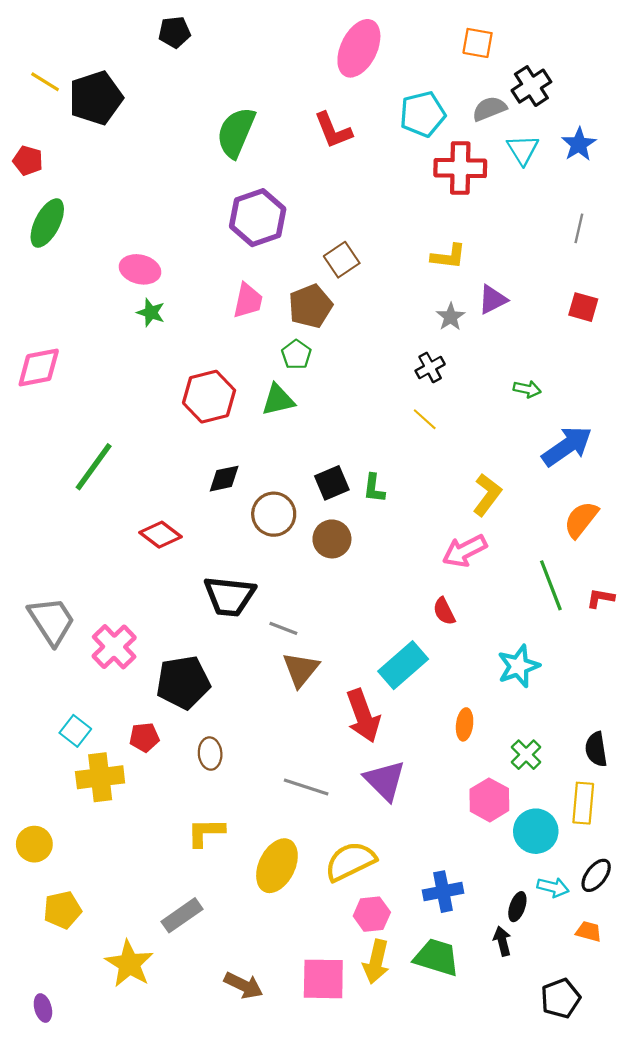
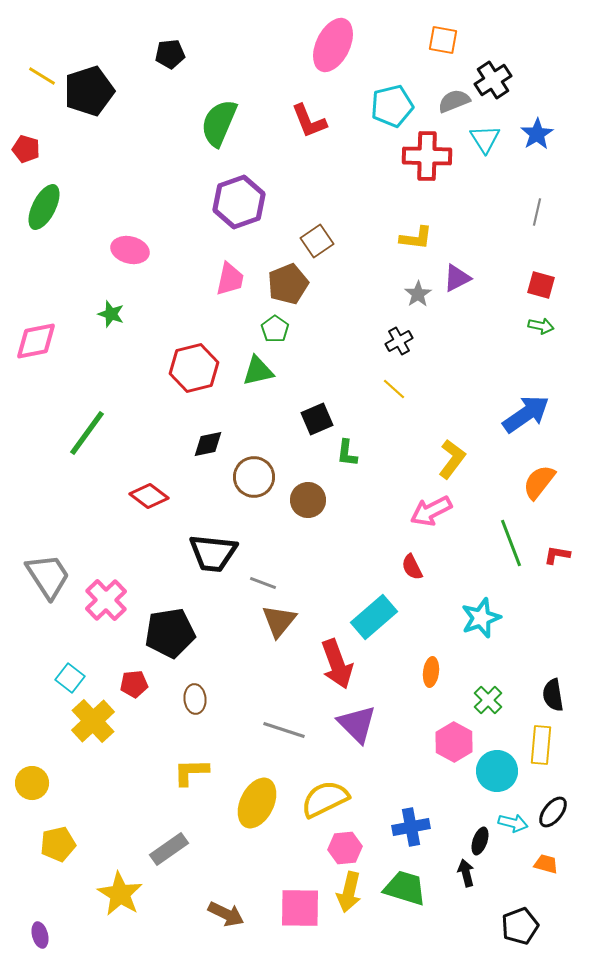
black pentagon: (175, 32) -> (170, 54), moved
green star: (151, 313) -> (111, 314), moved
green arrow: (527, 389) -> (541, 326), moved
black square: (332, 483) -> (317, 419), moved
yellow cross: (100, 777) -> (93, 721), turned -36

